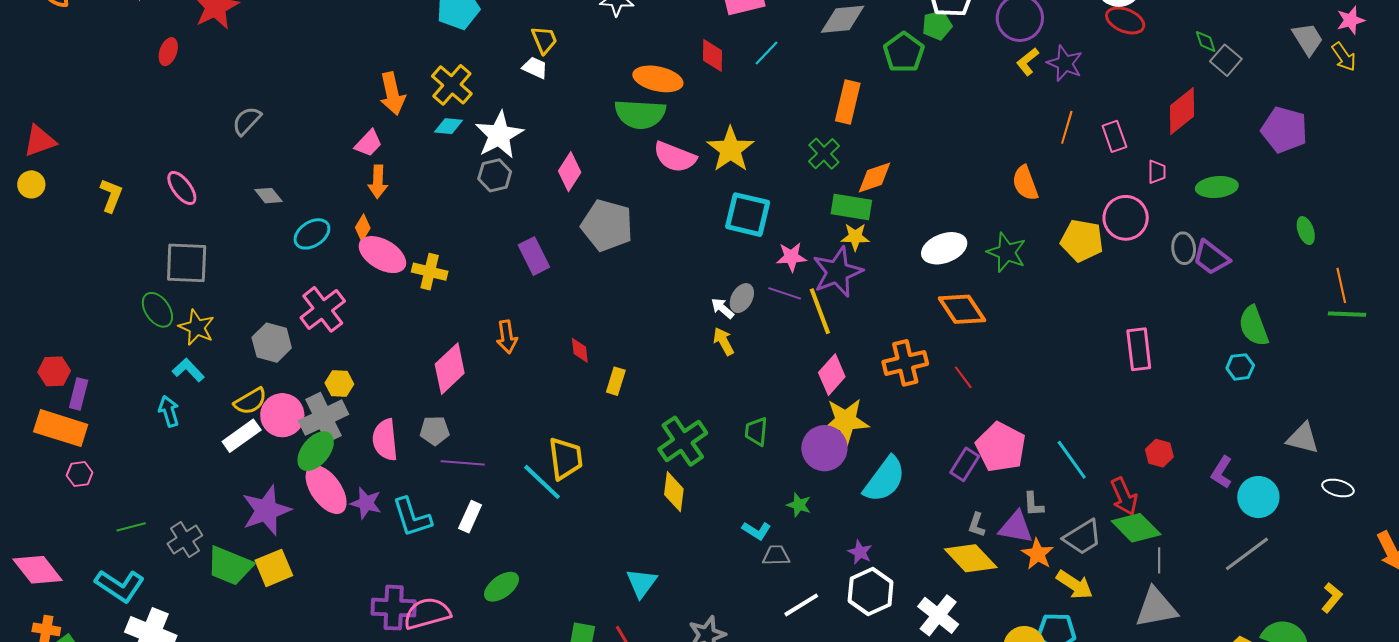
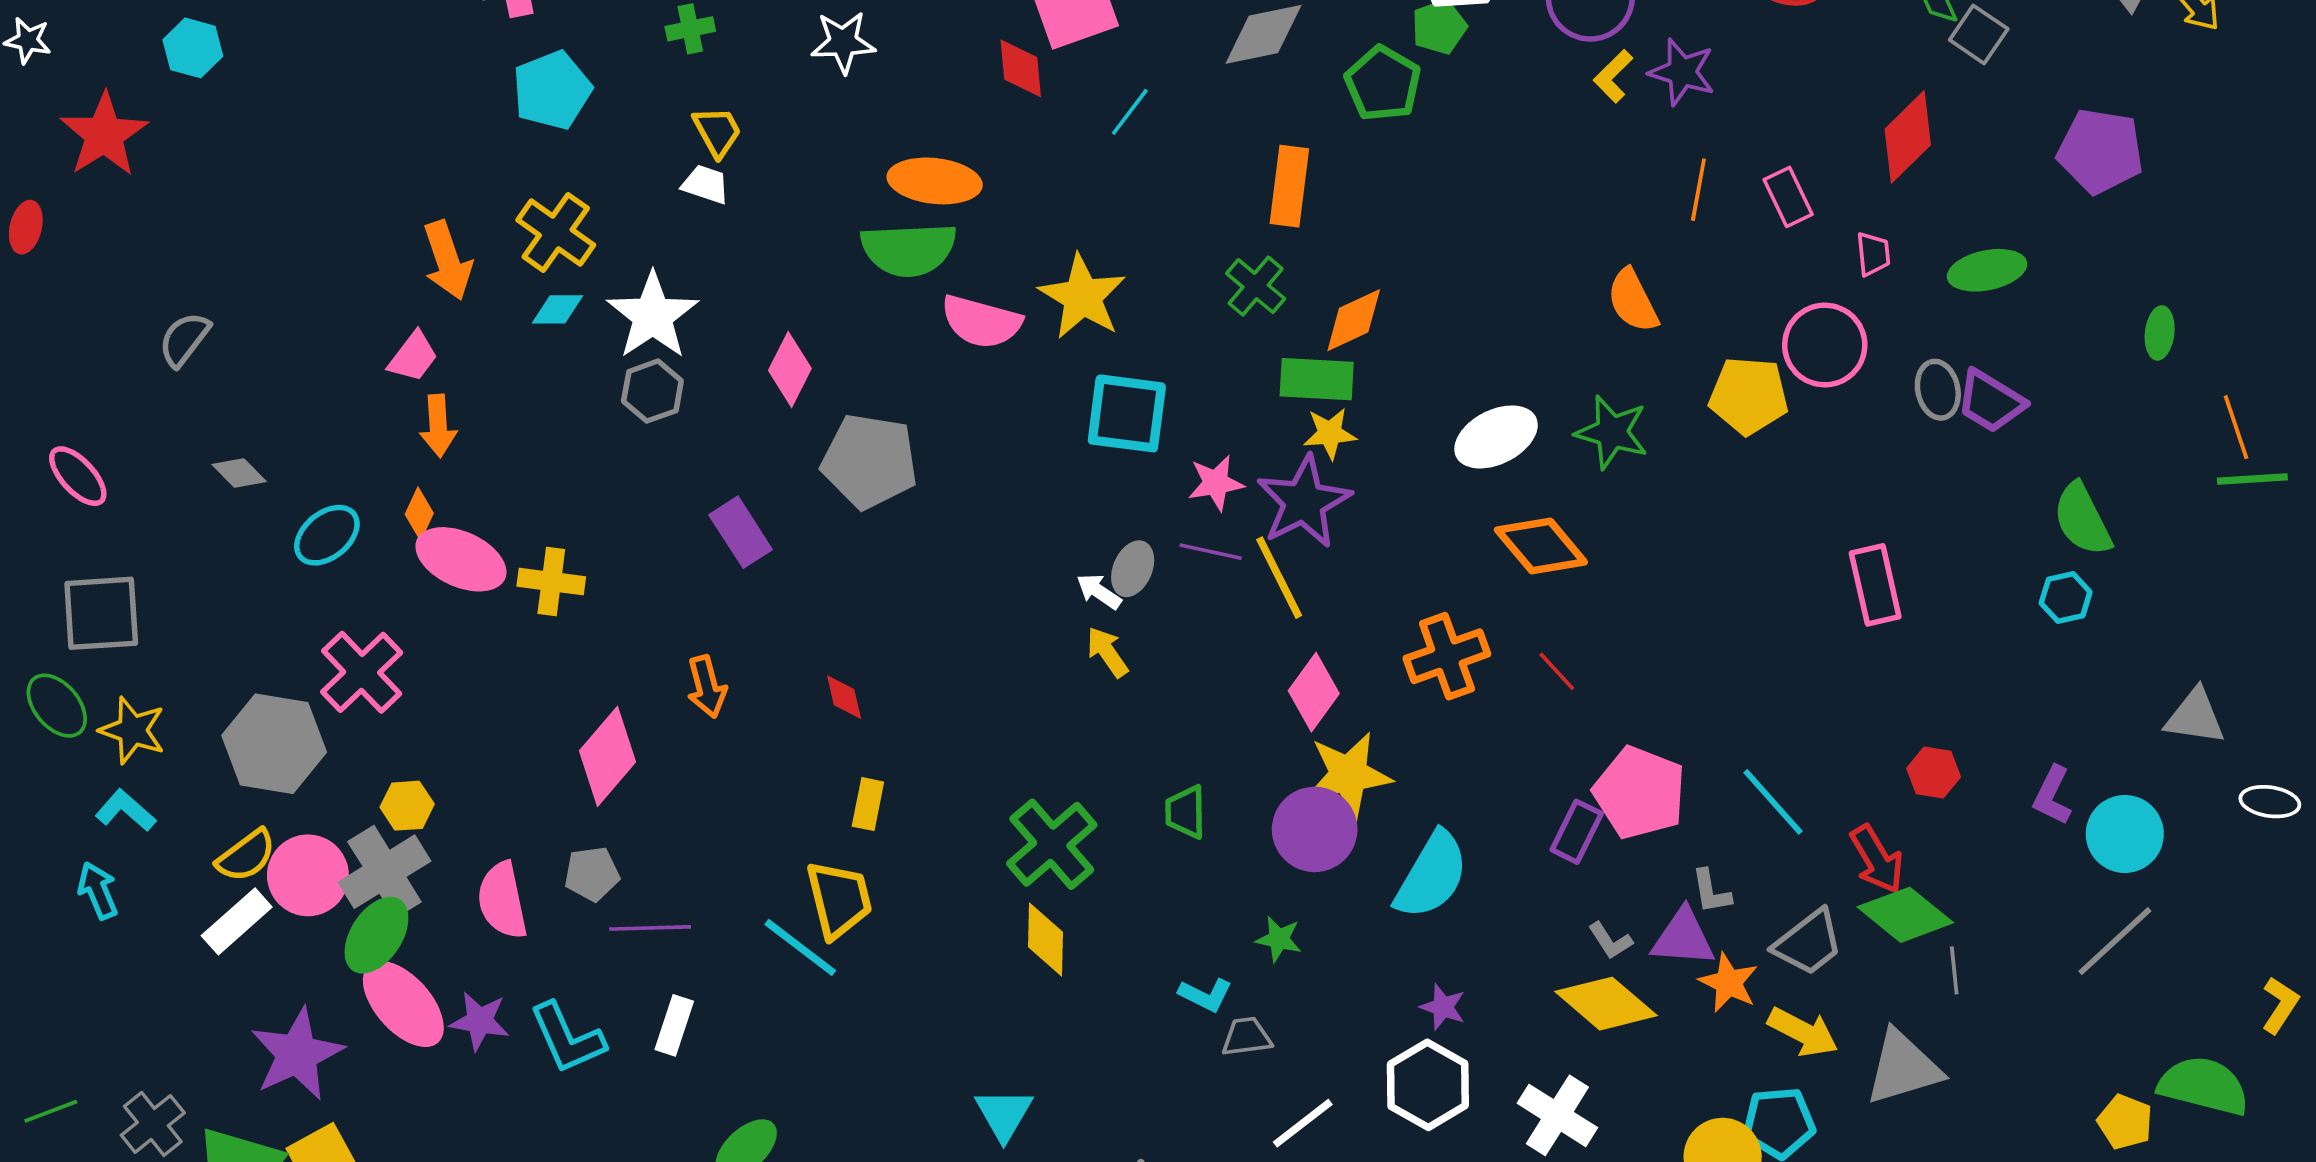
red diamond: (713, 55) -> (1021, 68), moved
green ellipse: (1306, 231) -> (2160, 333), turned 32
gray hexagon: (272, 343) -> (274, 744), size x1.4
yellow rectangle: (616, 381) -> (868, 804), moved
gray L-shape: (977, 525) -> (1610, 941), turned -45
purple star: (860, 552) -> (1443, 1007), moved
gray triangle: (1156, 608) -> (1903, 1068), moved

